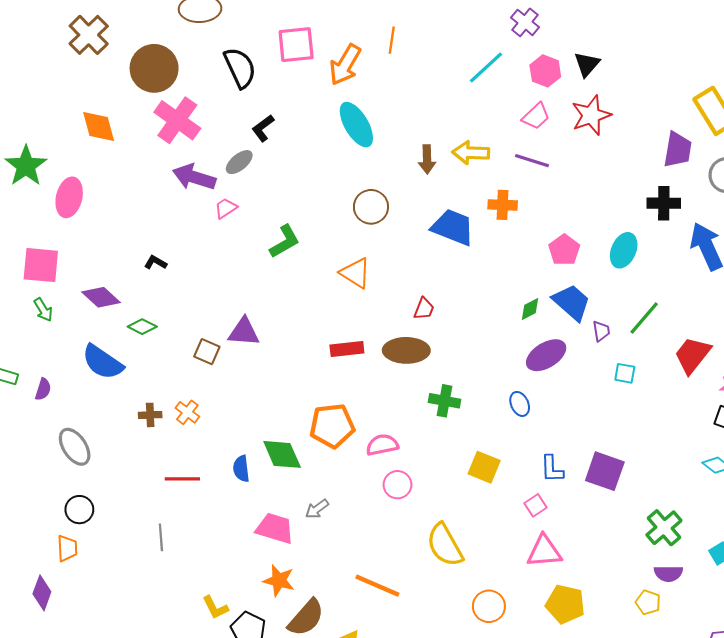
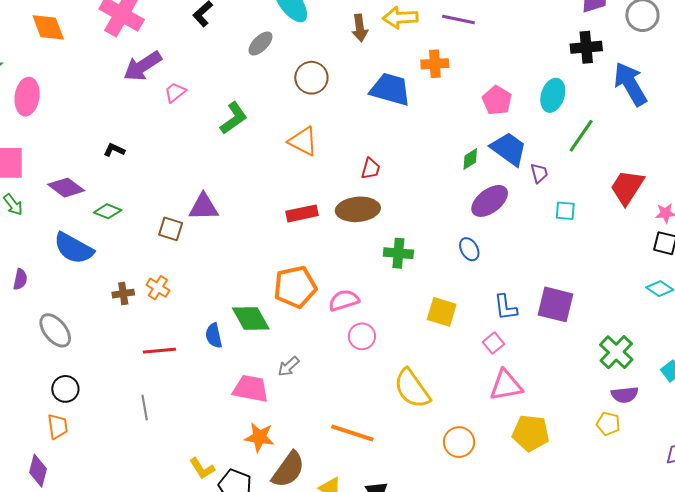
gray ellipse: (239, 162) -> (260, 44), moved
purple arrow: (194, 177) -> (143, 66), turned -45
green line: (644, 318) -> (581, 136), moved

